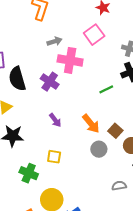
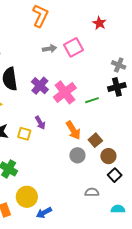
pink square: (94, 35) -> (74, 47), moved
pink cross: (70, 60) -> (65, 92), moved, turned 35
yellow square: (54, 157) -> (24, 134), moved

